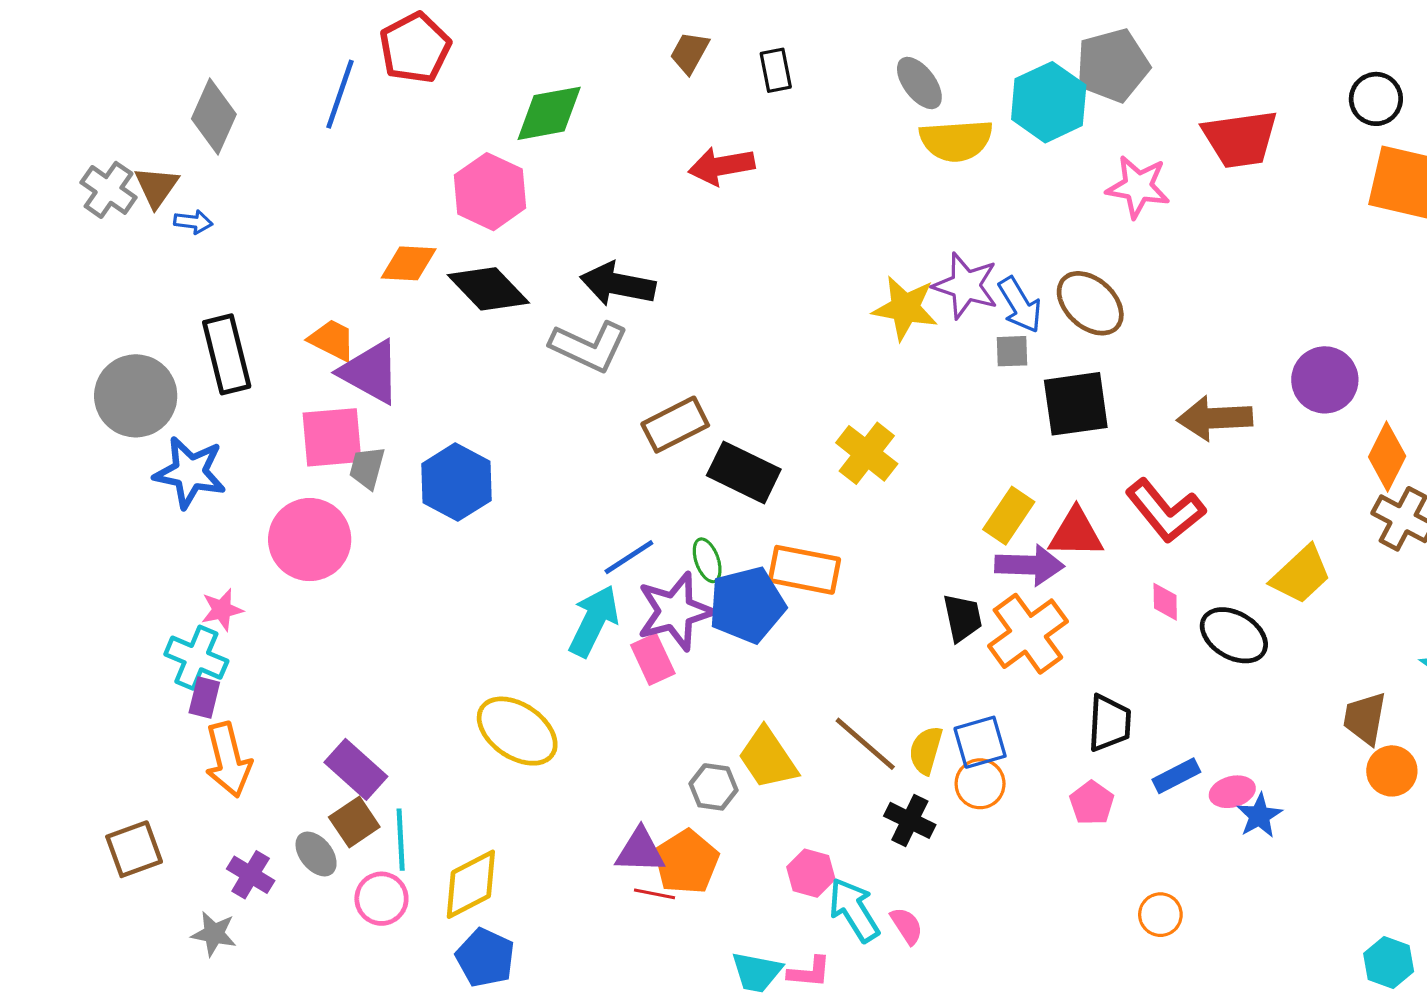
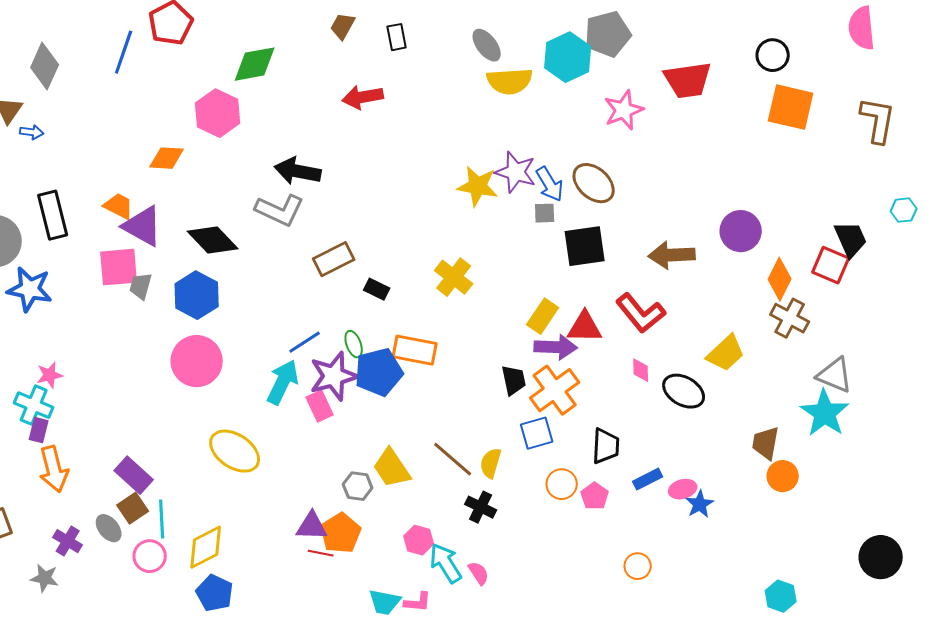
pink star: (1138, 187) -> (624, 110), turned -30
black diamond: (488, 289) -> (213, 240), moved
black rectangle: (744, 472) -> (377, 289), size x0.6
pink circle: (310, 540) -> (197, 361), moved
blue square: (980, 742) -> (537, 433), moved
orange circle: (980, 784) -> (562, 484), moved

